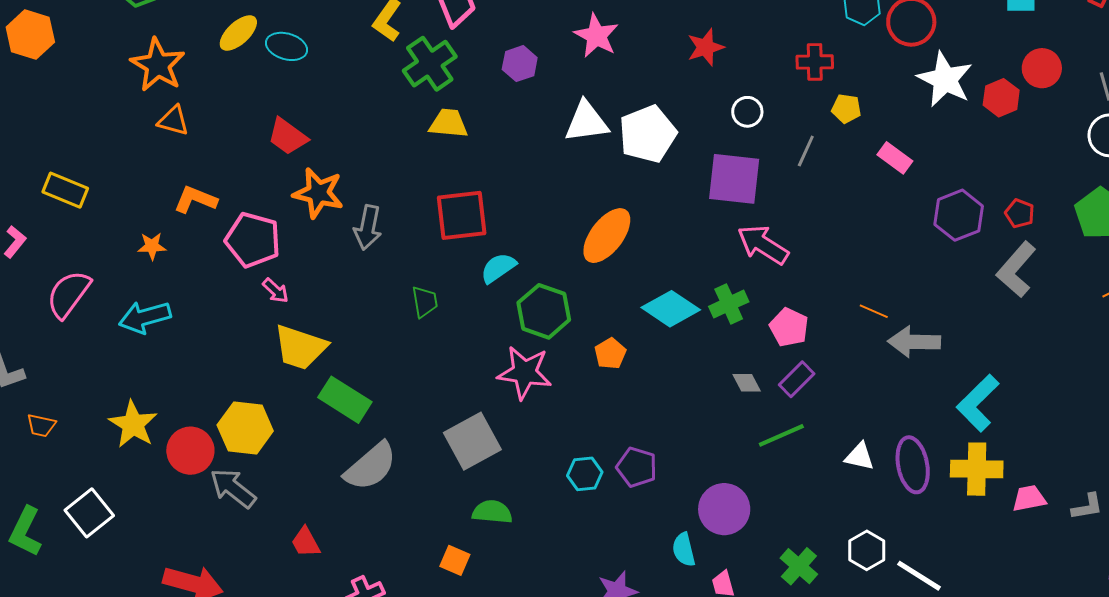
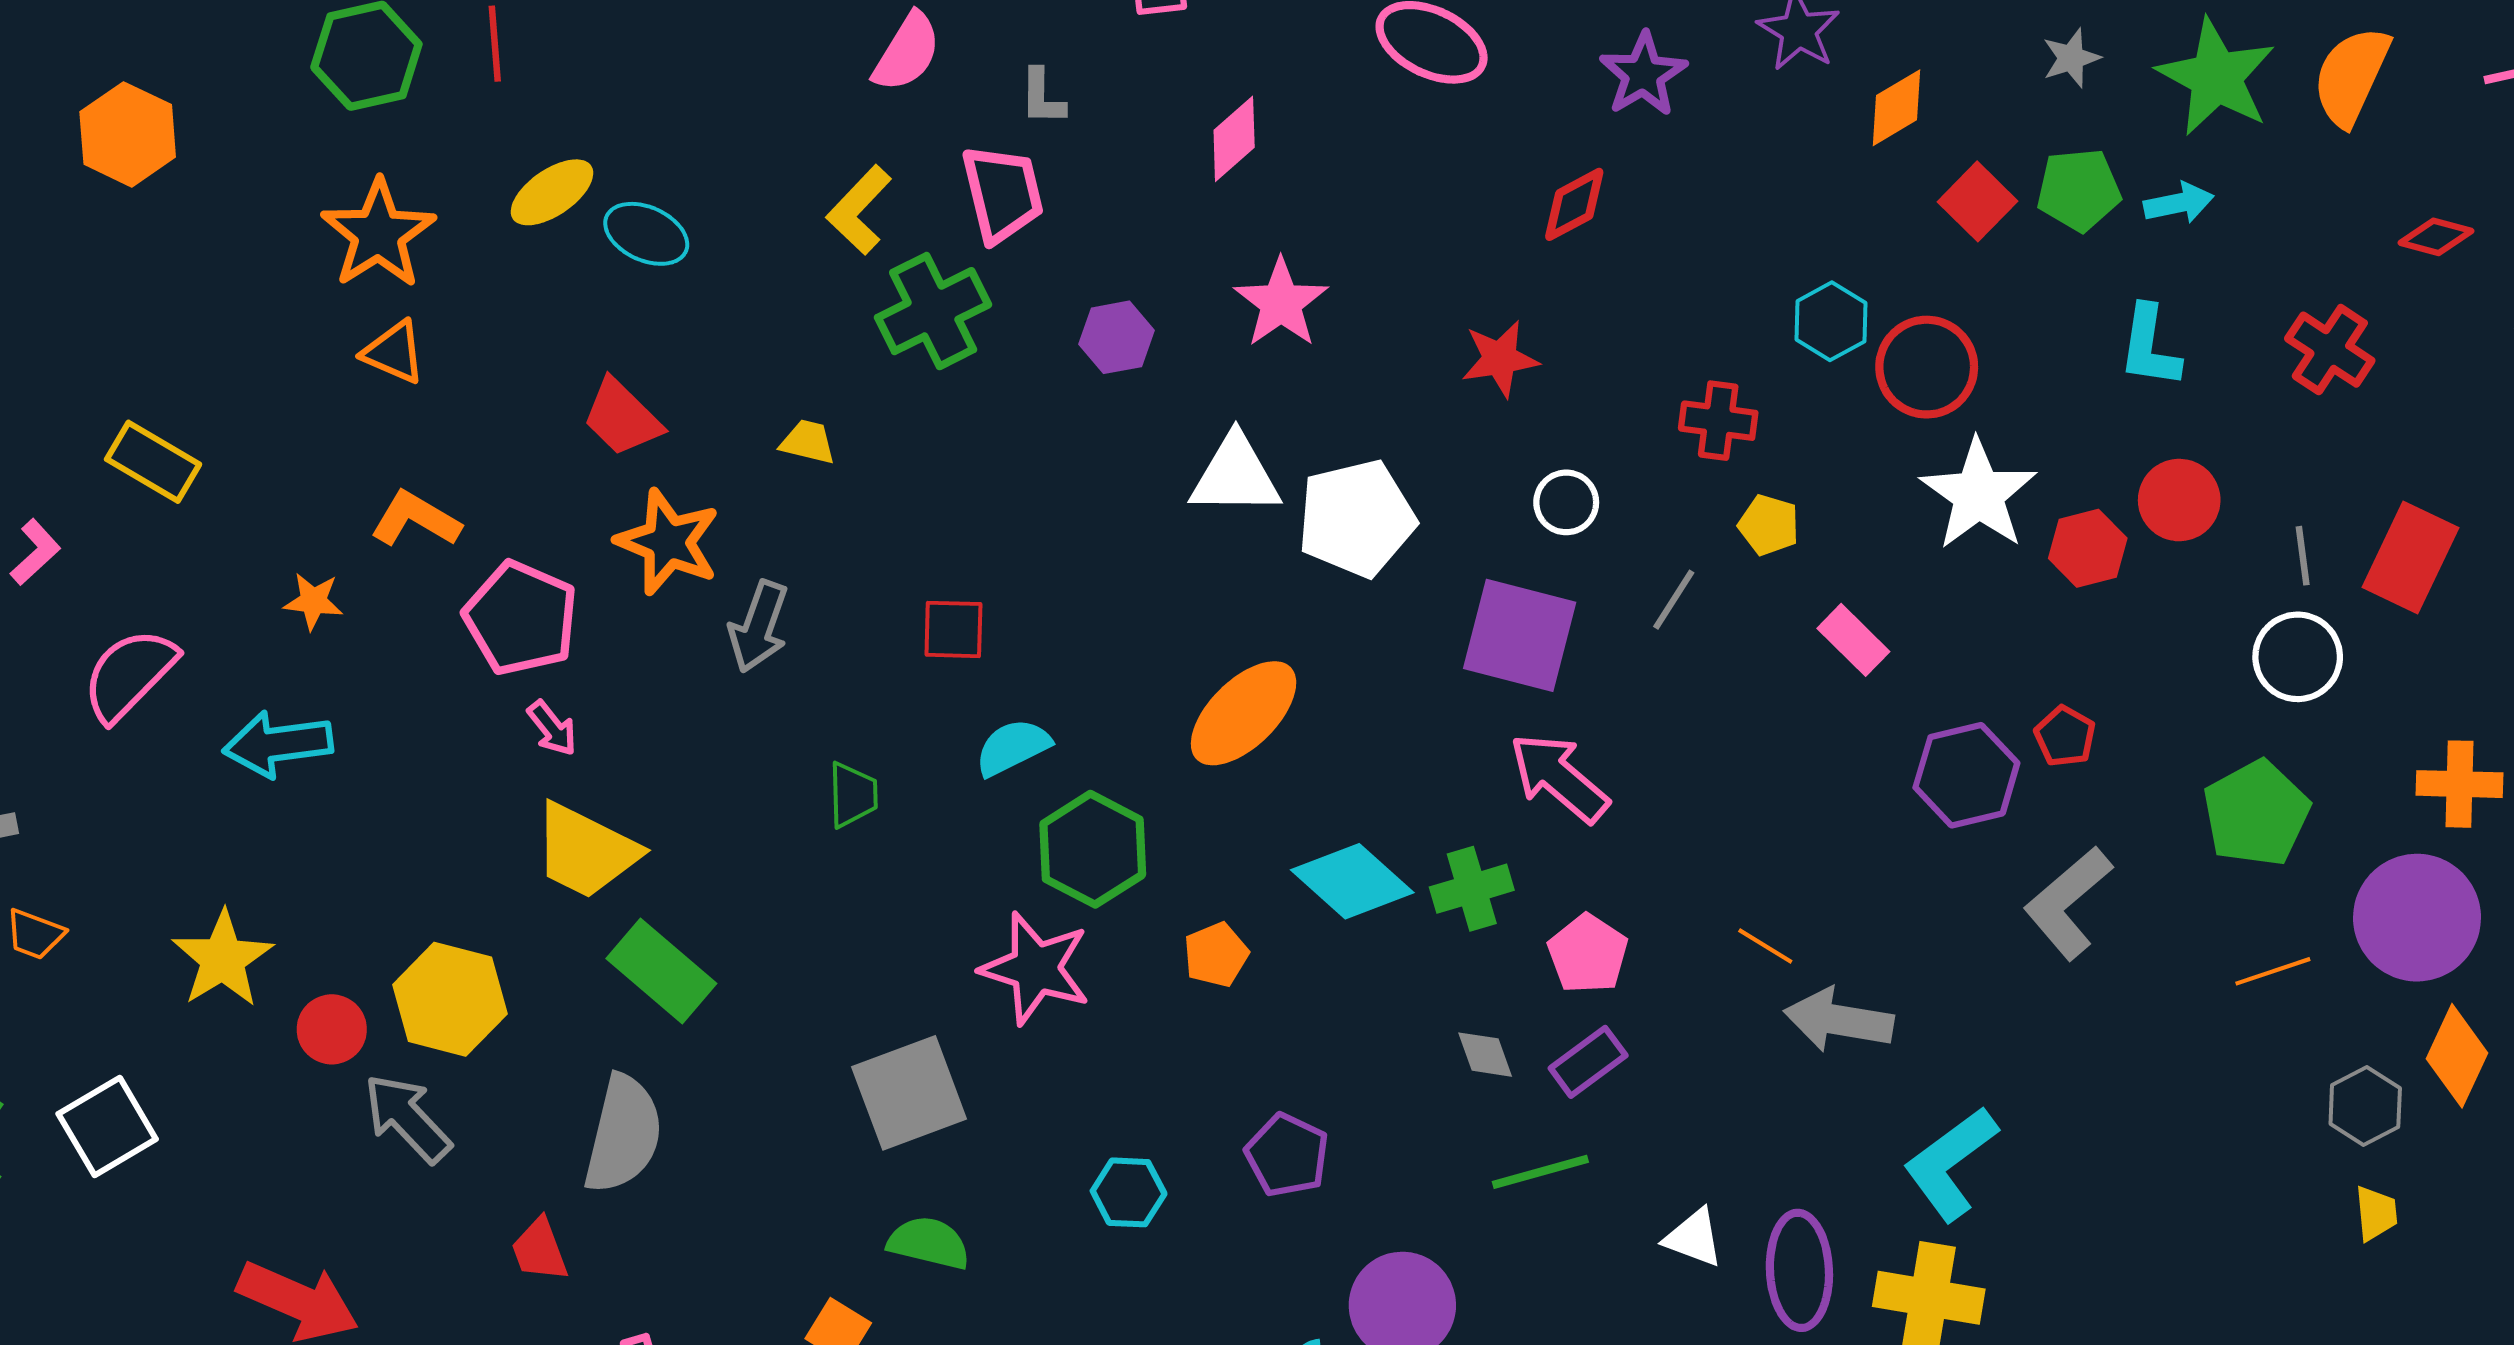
yellow trapezoid: (448, 123) -> (808, 442), moved, size x0.7
red pentagon: (1020, 213) -> (2065, 736), moved
red square: (462, 215) -> (953, 629), size x0.6
red circle: (190, 451) -> (332, 1029), size x0.7
gray semicircle: (371, 466) -> (623, 1134), moved, turned -44
purple pentagon: (637, 467) -> (1287, 1155), moved

